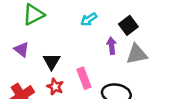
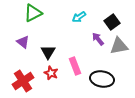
purple arrow: (112, 46) -> (98, 39), turned -32

